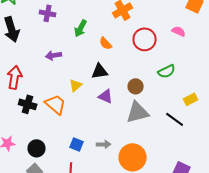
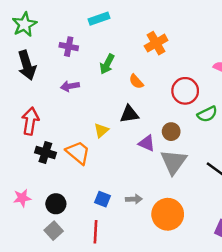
red circle: (145, 39) -> (185, 91), moved
purple arrow: (54, 55) -> (70, 86), moved
purple triangle: (106, 96) -> (147, 143), moved
gray triangle: (138, 112) -> (173, 162), turned -40

